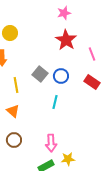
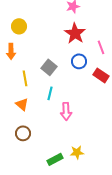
blue circle: (61, 76) -> (79, 61), moved
cyan line: (55, 102) -> (50, 93), moved
pink arrow: (51, 143) -> (66, 111), moved

